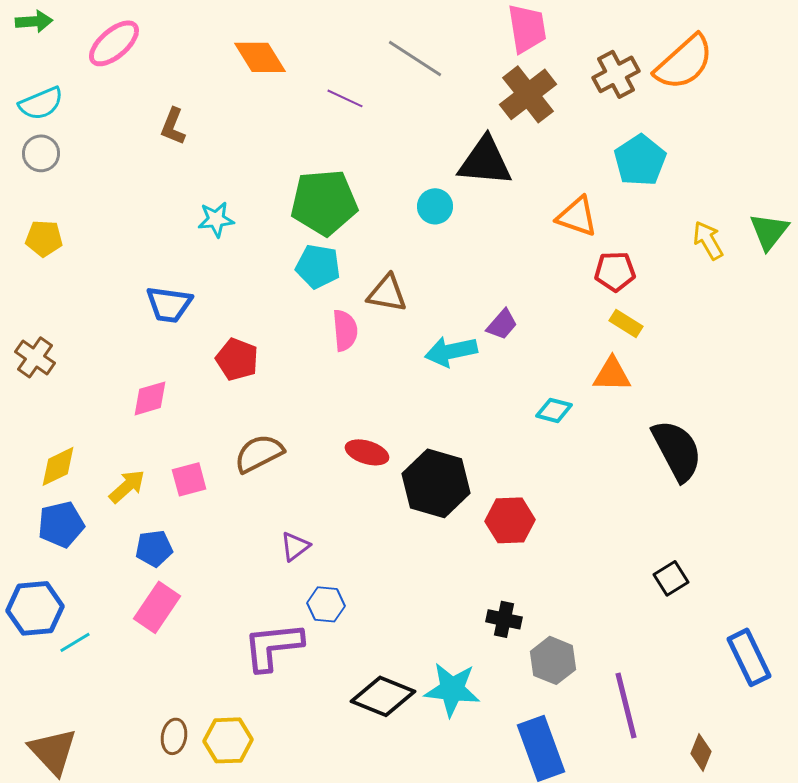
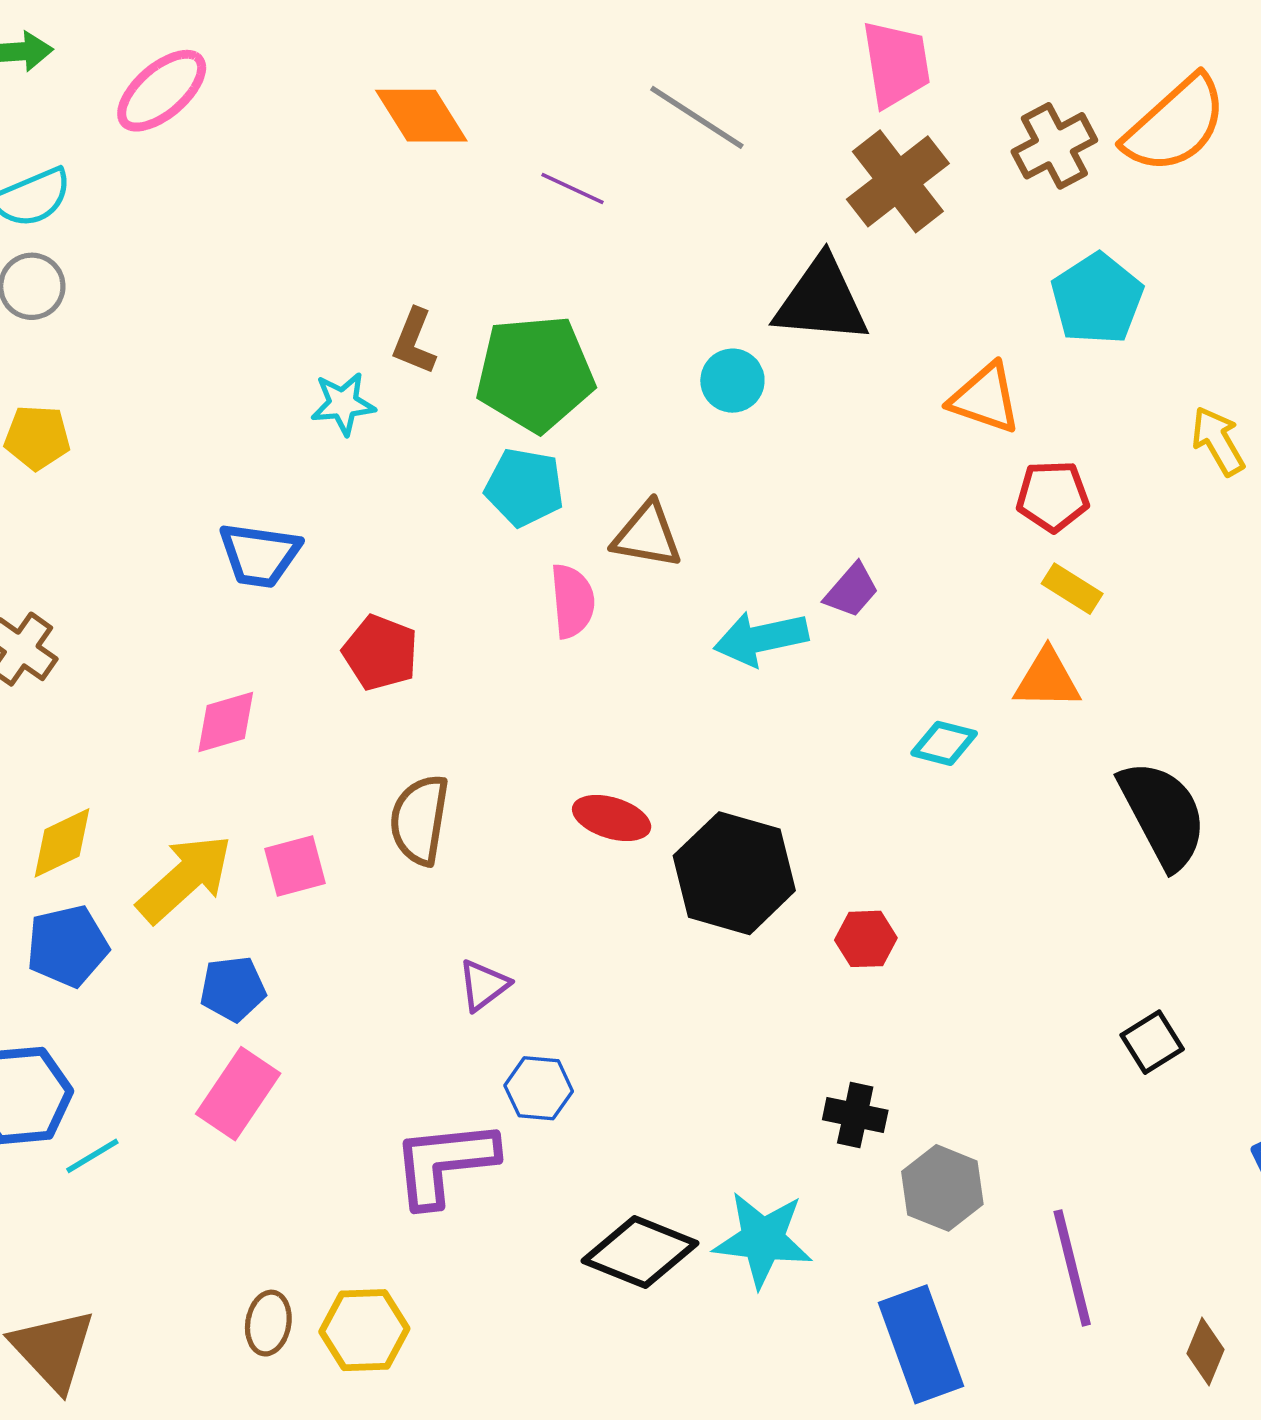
brown L-shape: (173, 126) -> (414, 341), moved
brown semicircle: (259, 453) -> (420, 820), turned -54
yellow arrow: (127, 486) -> (185, 878), size x1.5
red hexagon: (510, 520) -> (866, 939), size x0.7

